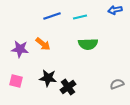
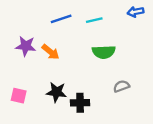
purple star: (20, 49) -> (26, 46), moved
gray semicircle: (117, 84) -> (121, 86), moved
black cross: (68, 87) -> (80, 103), turned 35

